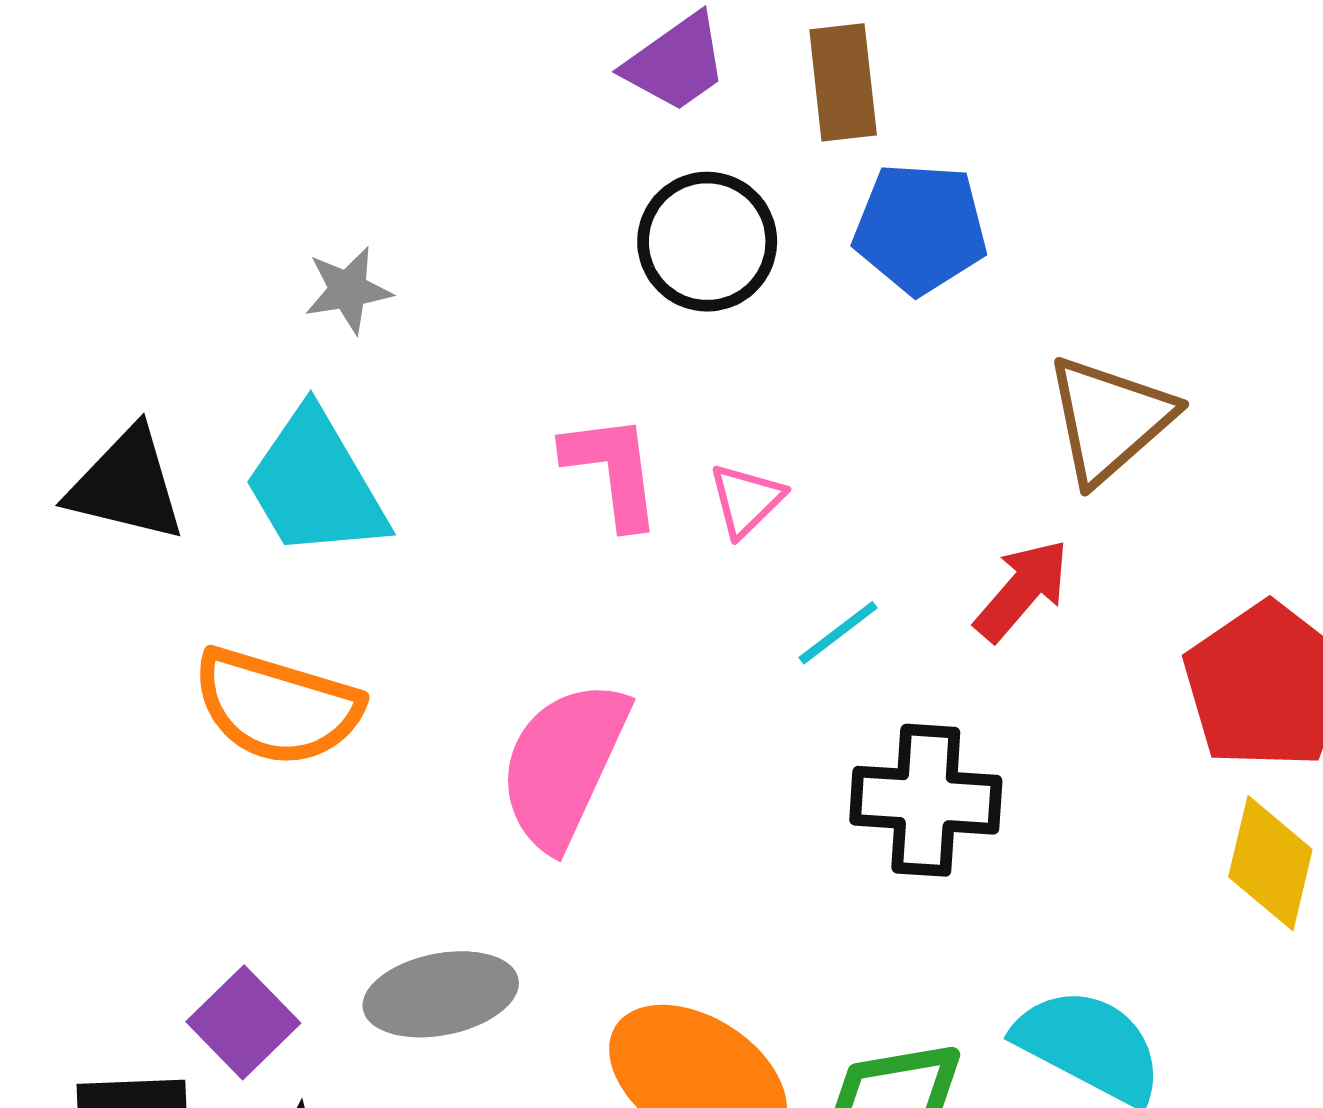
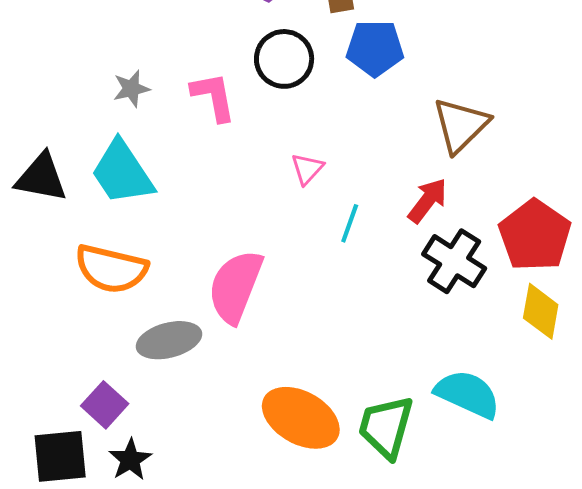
pink L-shape: (612, 470) -> (213, 97), moved
cyan line: (838, 633) -> (350, 223), turned -30
black cross: (926, 800) -> (454, 261), moved, turned 32
gray ellipse: (441, 994) -> (169, 340), moved

